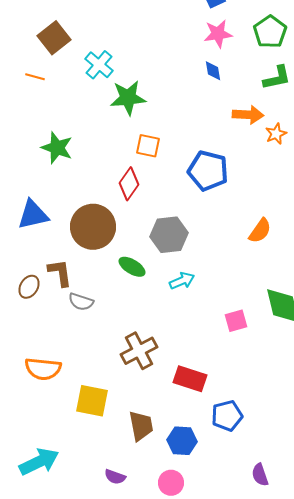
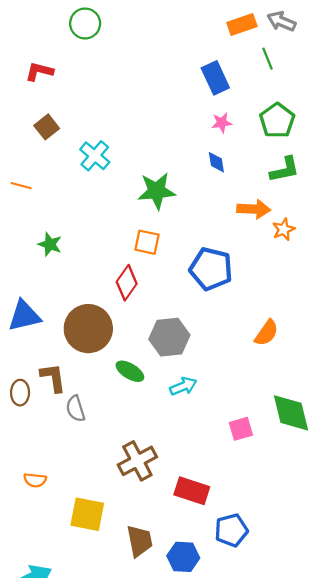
pink star: (218, 34) -> (222, 123), size x0.7
brown square: (54, 38) -> (47, 127), size x0.7
orange line: (35, 77) -> (21, 186), moved
green star: (128, 98) -> (157, 191), moved
green star: (57, 148) -> (50, 244), size x0.7
brown ellipse: (29, 287) -> (20, 393), turned -30
gray semicircle: (81, 302) -> (76, 409), turned 55
orange semicircle: (43, 369) -> (35, 480), size x0.6

